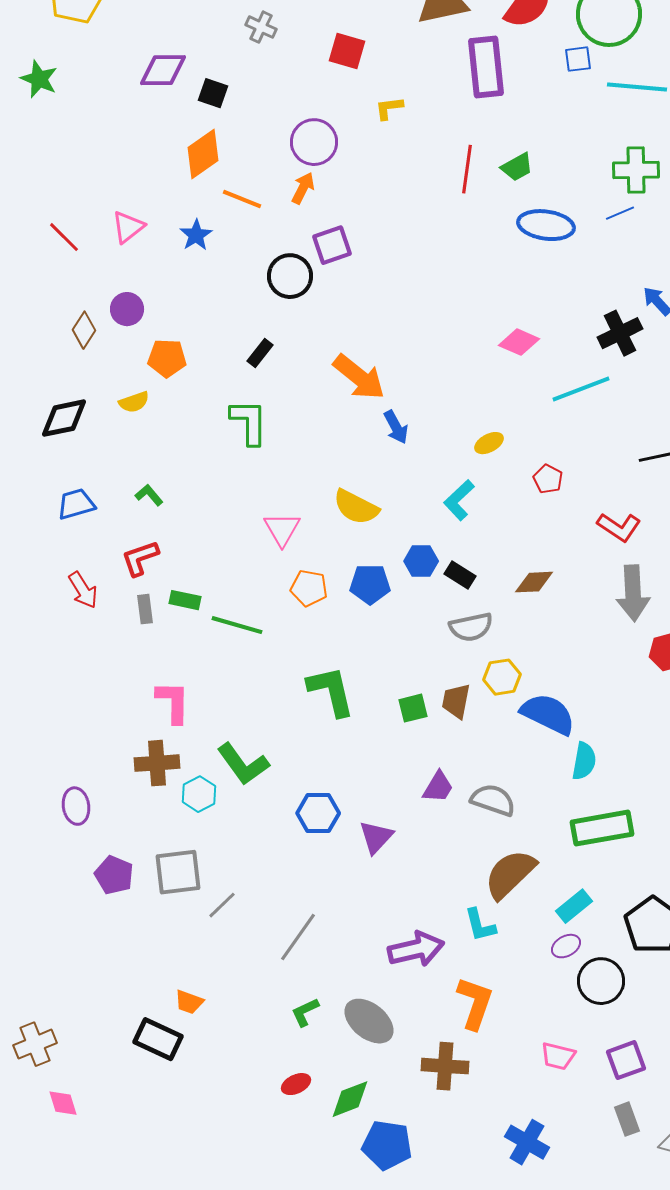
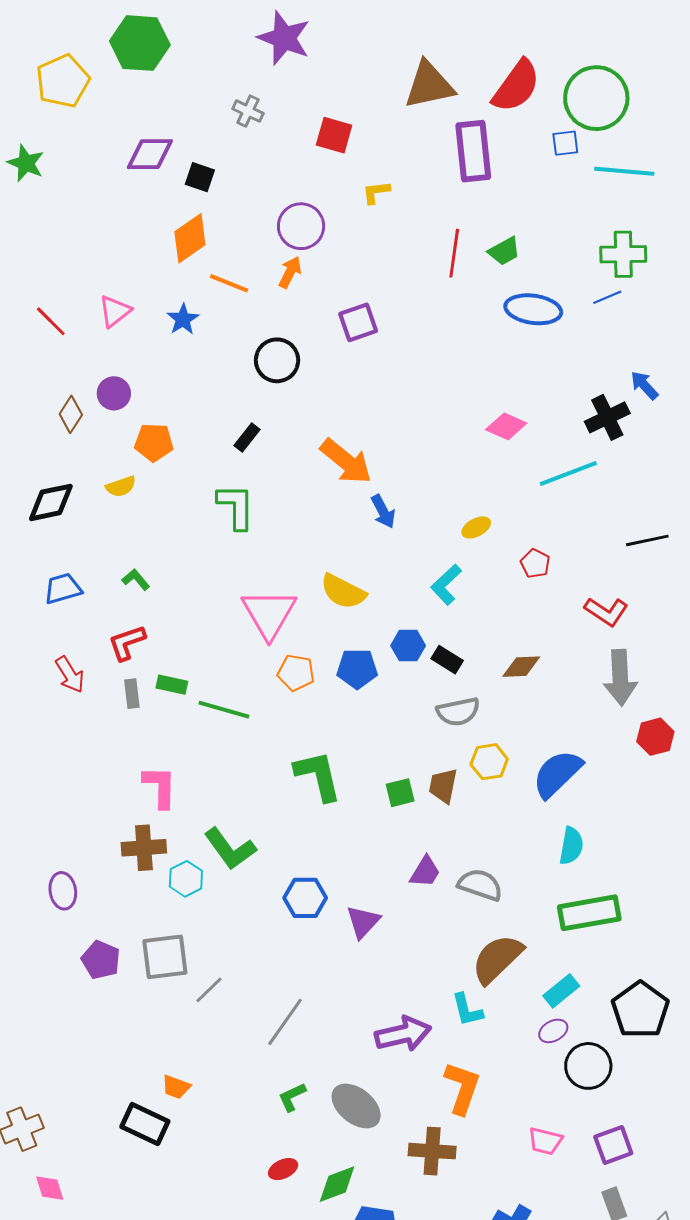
purple square: (332, 245) -> (358, 322), moved
pink triangle: (282, 529) -> (269, 614), size x1.5
blue semicircle: (548, 714) -> (557, 774), moved, turned -70

